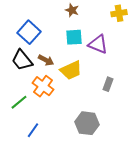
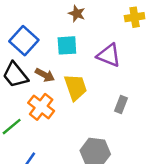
cyan square: (74, 37) -> (67, 45), moved
yellow trapezoid: (71, 70) -> (76, 87), turned -85

